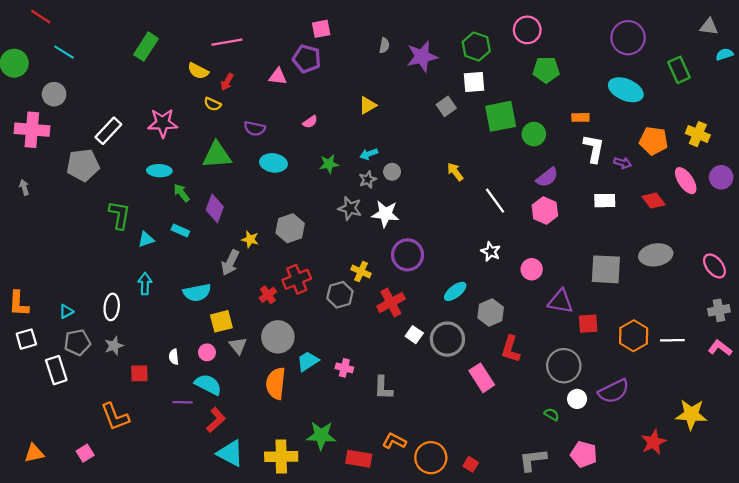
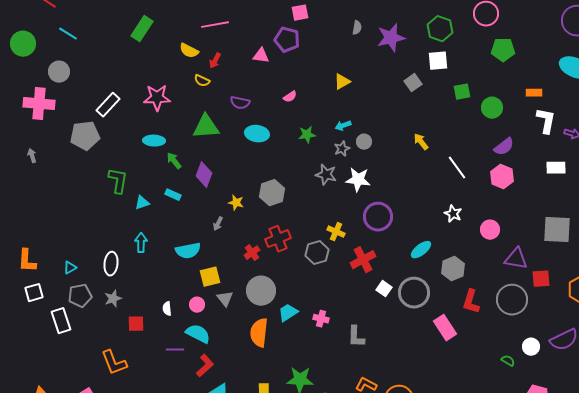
green square: (501, 116) -> (462, 92), size x0.6
gray arrow: (230, 263) -> (218, 224), size x0.6
gray circle: (564, 366) -> (512, 300), moved

